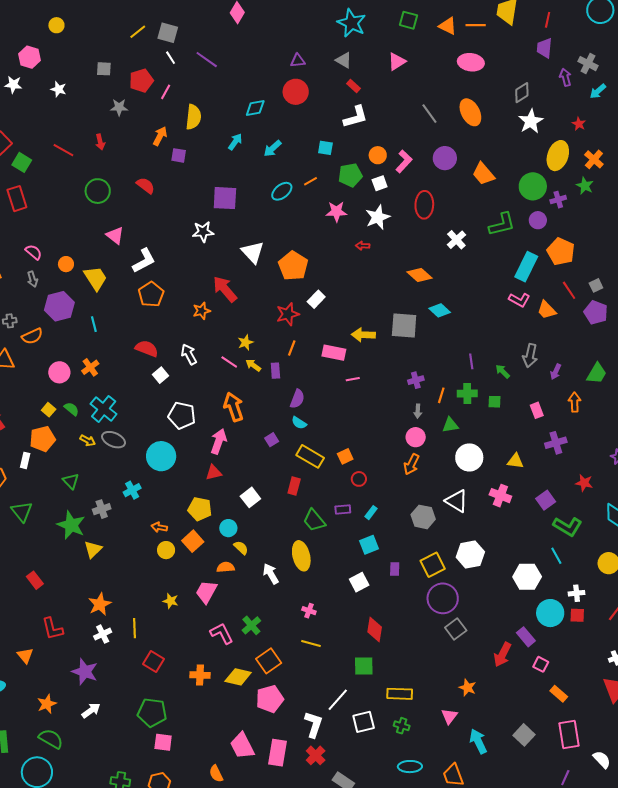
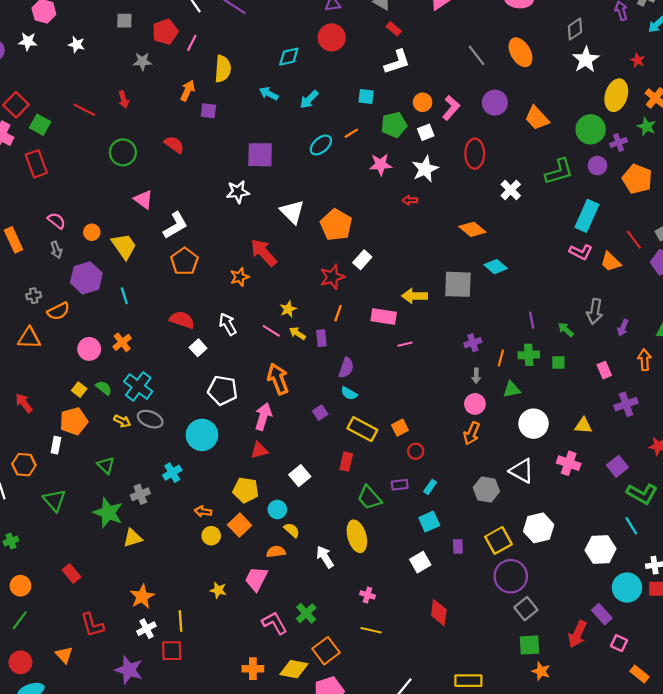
cyan arrow: (235, 142) -> (269, 94), turned -96
orange pentagon: (561, 252) -> (637, 179), moved
yellow triangle: (93, 549) -> (133, 538), turned 30
red square: (154, 662) -> (172, 651), moved, turned -30
green square: (364, 666) -> (530, 645), moved

